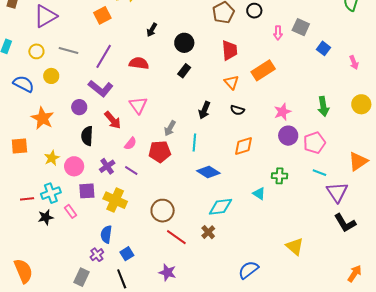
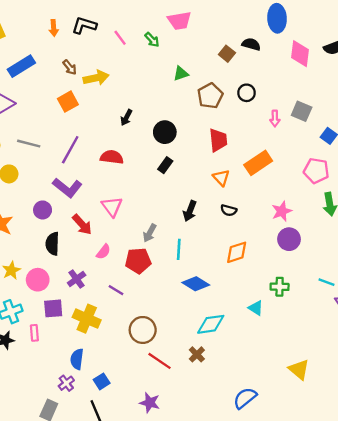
pink pentagon: (314, 143) -> (316, 171), moved, turned 30
purple line: (131, 171) -> (116, 290), moved
pink rectangle: (71, 211) -> (34, 333), turned 32

